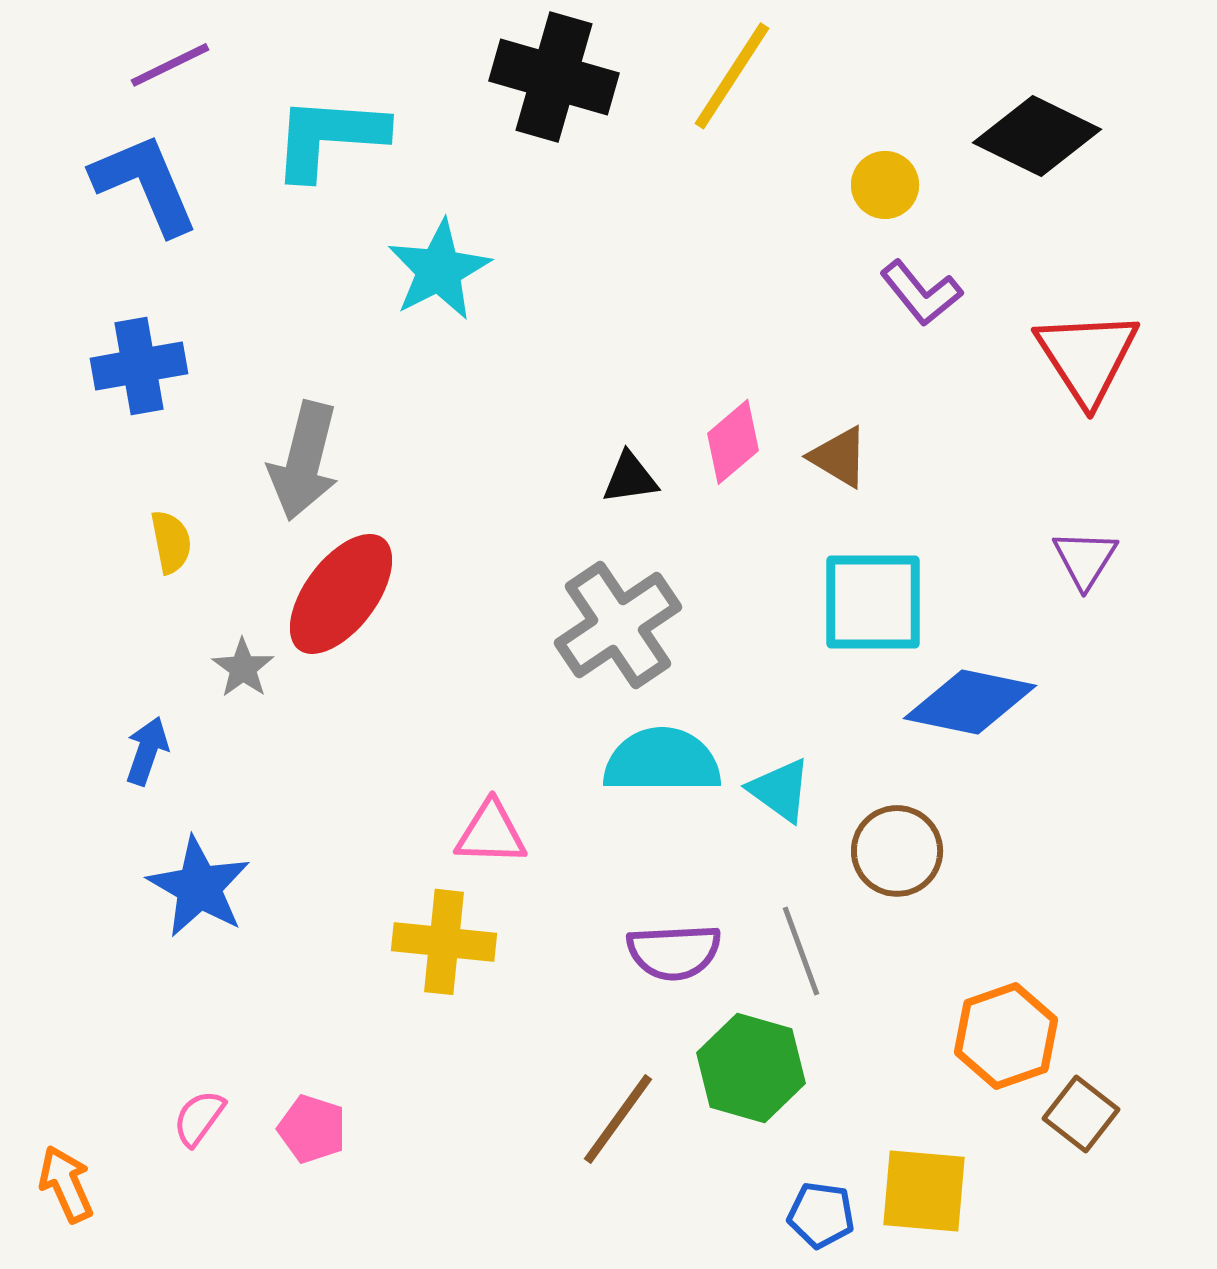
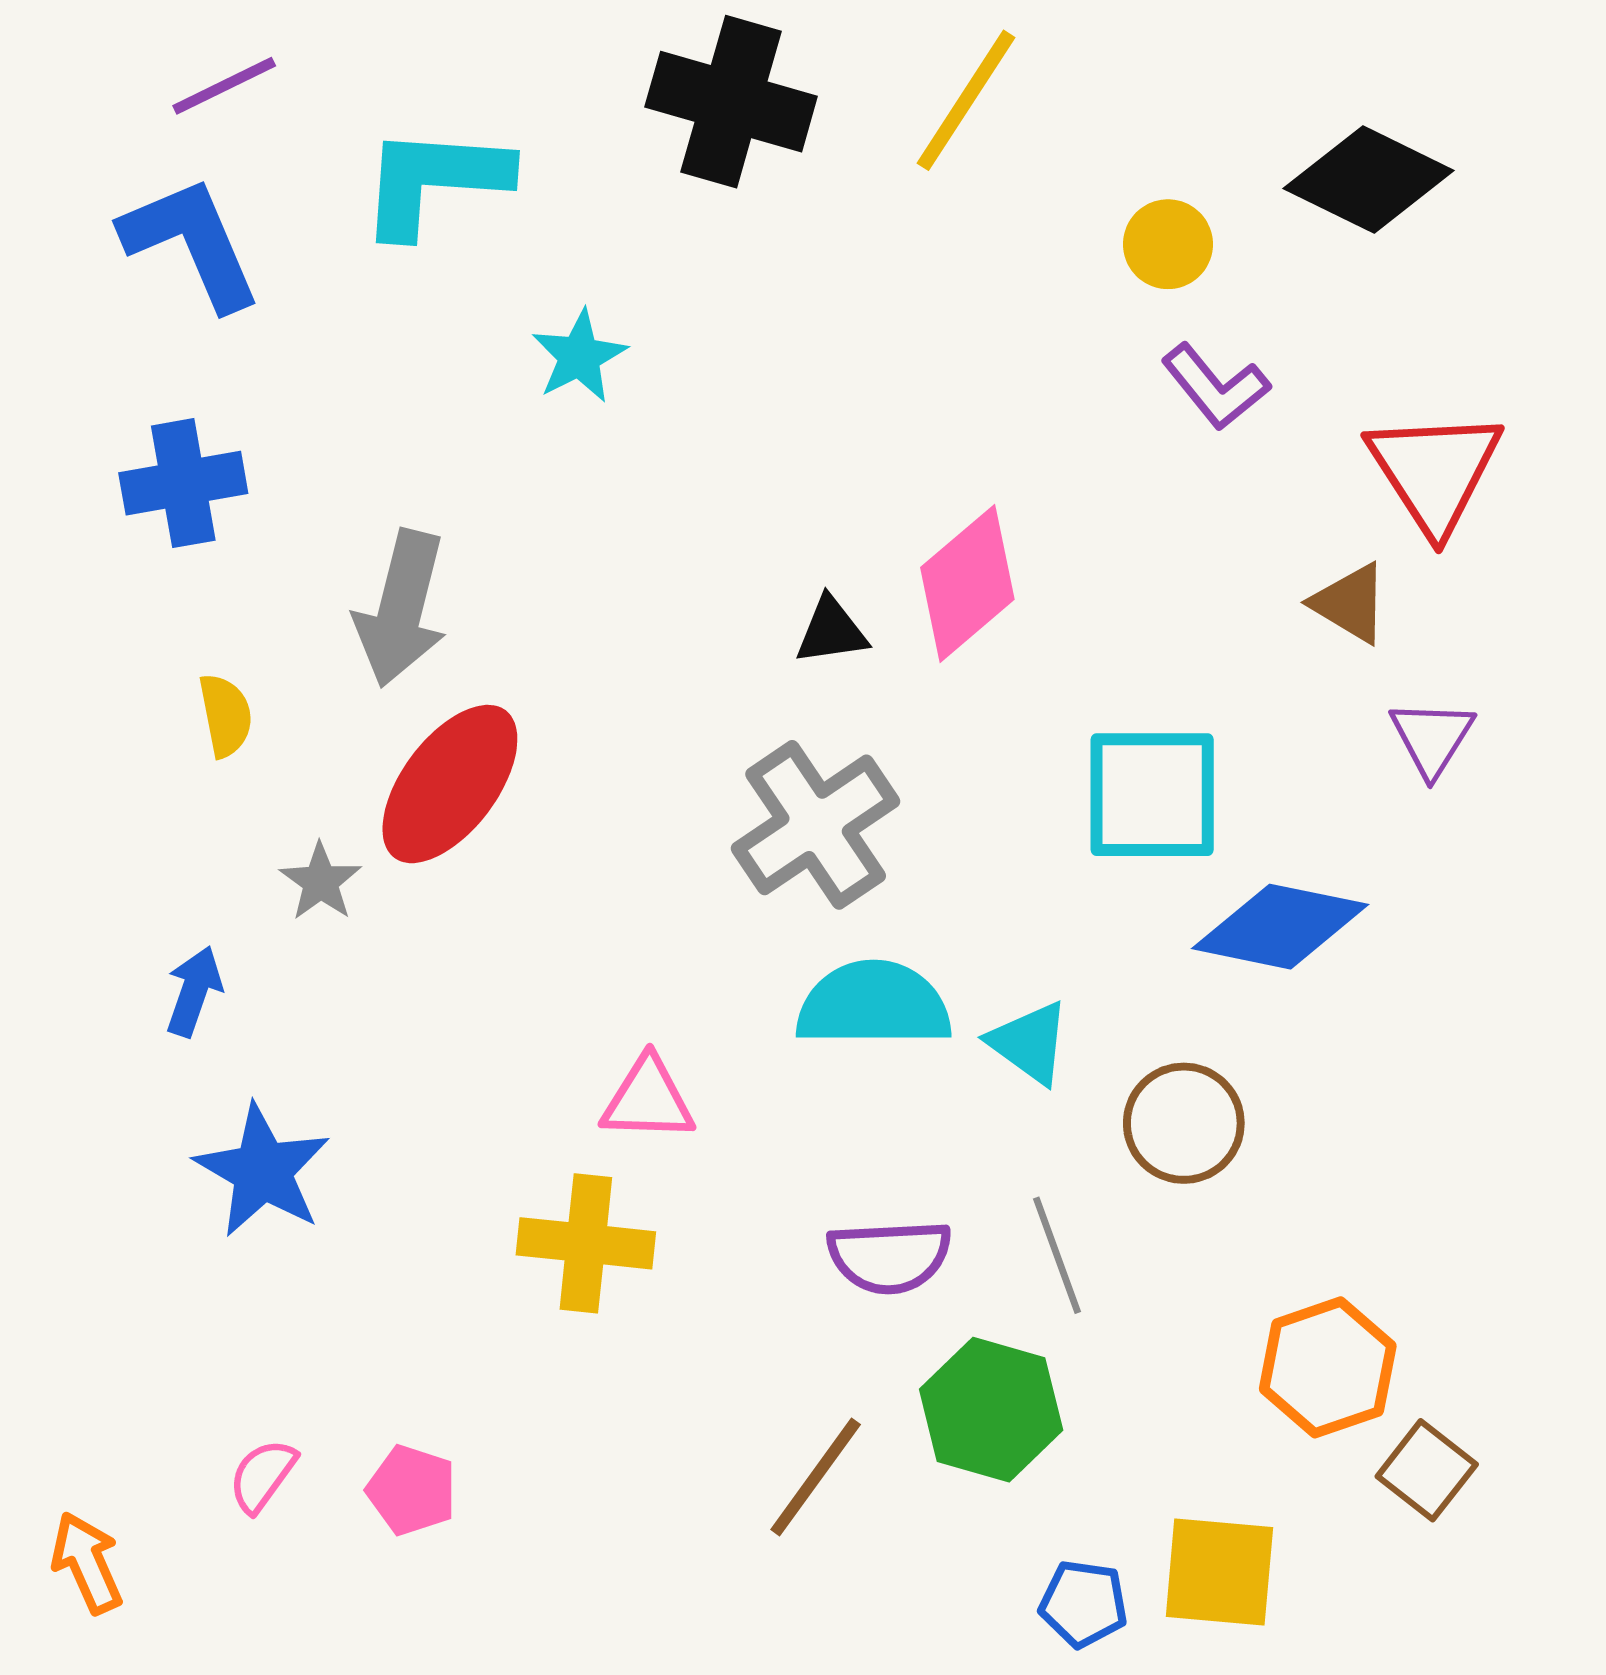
cyan star: (439, 270) -> (579, 356), size x0.7
pink diamond: (733, 442) -> (967, 583), size x1.4
brown triangle: (839, 457) -> (1350, 603), moved

